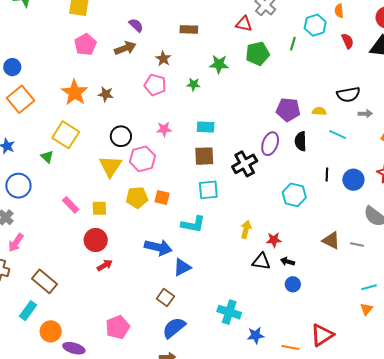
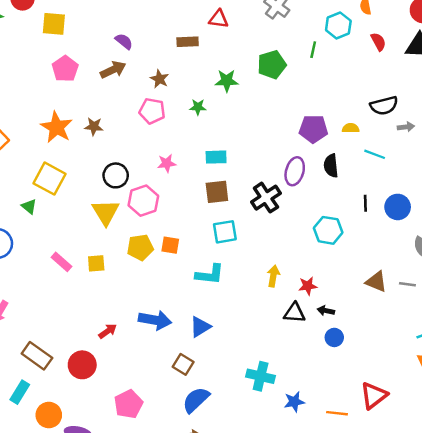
red triangle: (244, 24) -> (219, 19), moved
red circle: (96, 240) -> (82, 365), moved
blue arrow: (158, 247) -> (155, 320), moved

